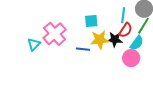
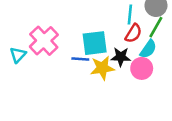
cyan square: (91, 21) -> (95, 43), moved, size x1.5
black star: (115, 39) -> (121, 57), moved
yellow star: (100, 40) -> (102, 68), moved

